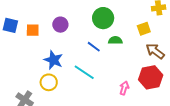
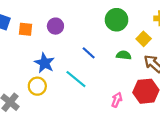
green circle: (103, 18) -> (117, 20), moved
yellow square: (144, 29) -> (144, 39), turned -32
green semicircle: (115, 40) -> (124, 55), moved

